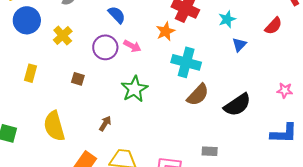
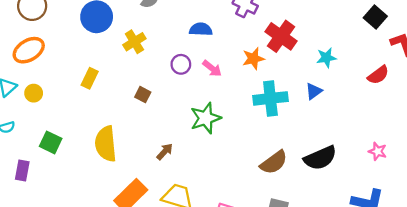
blue semicircle: (117, 15) -> (201, 29), turned -54
blue triangle: (239, 45) -> (314, 91), moved
purple circle: (105, 47) -> (181, 64), size x0.7
cyan cross: (186, 62) -> (270, 98), turned -32
brown semicircle: (198, 95) -> (274, 162), moved

